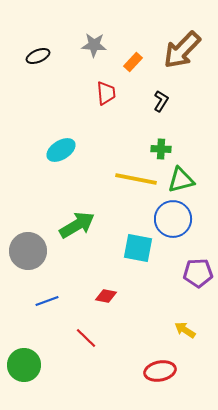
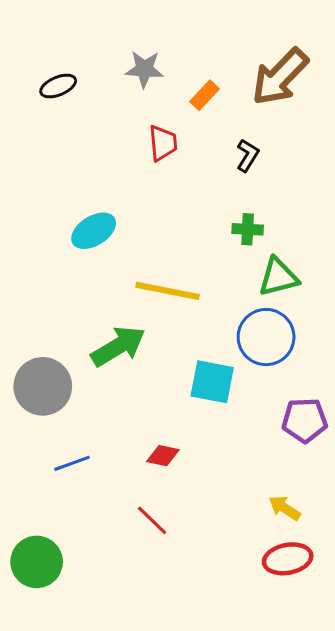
yellow line: (136, 179) -> (168, 291), moved
red line: (86, 338) -> (152, 520), moved
red ellipse: (160, 371) -> (288, 559), moved

